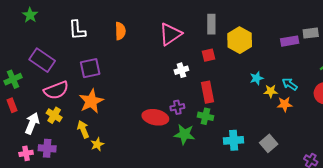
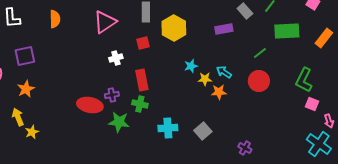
gray rectangle: (311, 33) -> (245, 11), moved, turned 56
orange star: (91, 101) -> (26, 89), size x0.7

